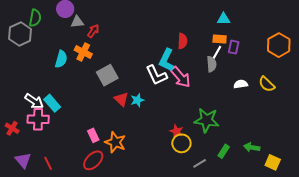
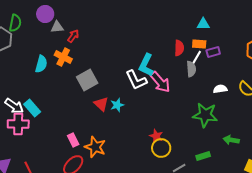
red semicircle: (182, 41) -> (179, 48), moved
purple rectangle: (234, 47) -> (213, 52), turned 64
green star: (207, 120) -> (205, 115), moved
green arrow: (252, 147) -> (231, 140), moved
green rectangle: (224, 151) -> (203, 156), turned 40

